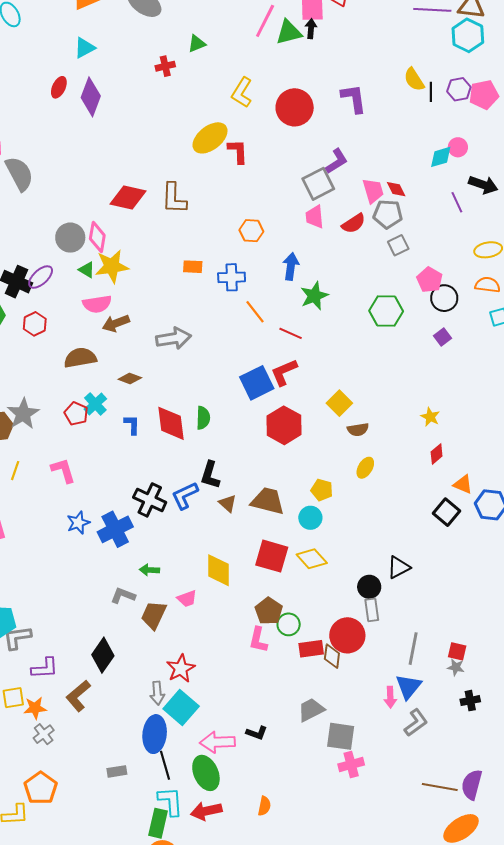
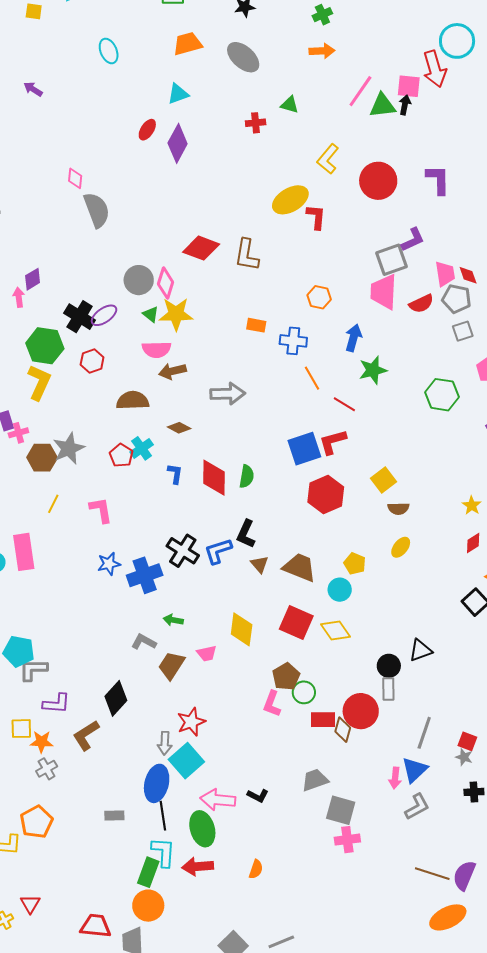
green triangle: (197, 44) -> (290, 105), turned 30
pink trapezoid: (315, 217) -> (384, 292), size x1.5

